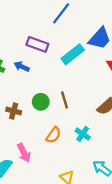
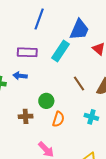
brown line: (65, 100) -> (79, 83), moved
orange semicircle: (53, 135) -> (58, 119), moved

